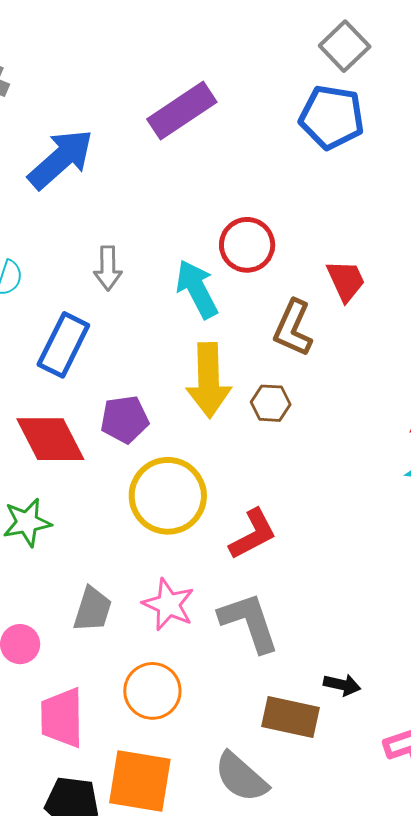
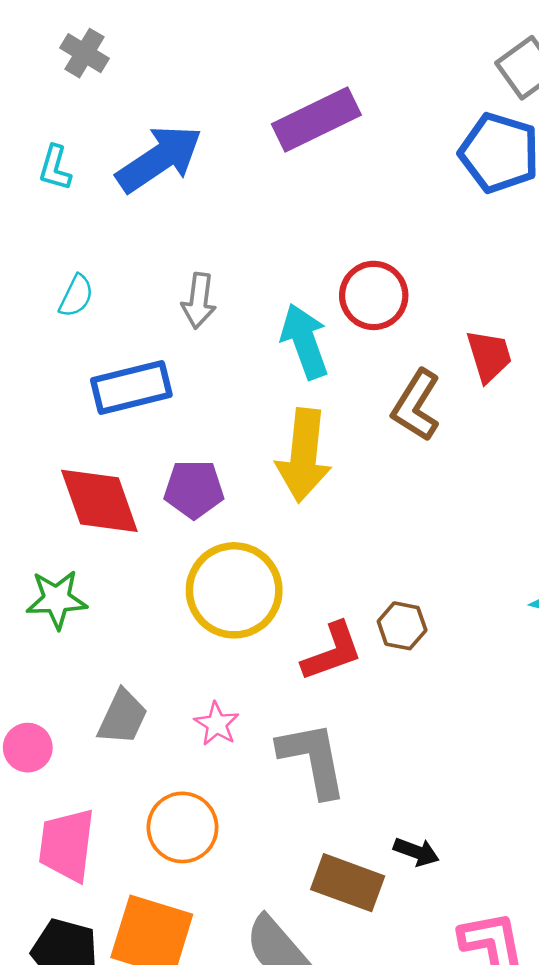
blue rectangle: (63, 345) -> (131, 388), turned 42
brown hexagon: (271, 403) -> (402, 626), moved
pink star: (168, 604) -> (217, 724), size x0.7

